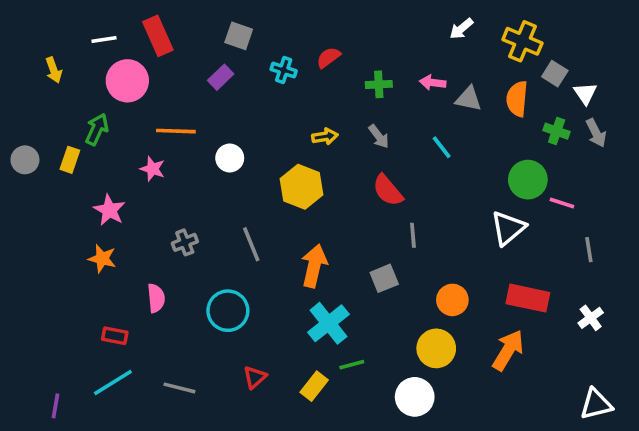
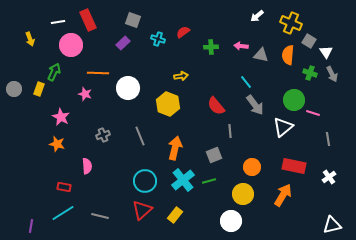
gray arrow: (379, 136) -> (255, 105), moved, size x1.5
white circle: (230, 158) -> (128, 88), size x1.5
cyan circle: (228, 311) -> (145, 181), moved
green line: (352, 365) -> (209, 181), moved
red triangle: (255, 377) -> (142, 210), size x1.5

